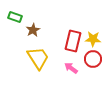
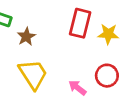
yellow star: (93, 39) -> (108, 34), moved
red rectangle: (73, 41) -> (80, 23), moved

